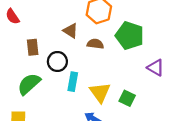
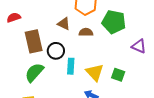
red semicircle: (13, 16) -> (14, 18), turned 112
brown rectangle: (33, 47) -> (34, 41), size x1.6

